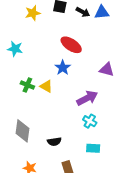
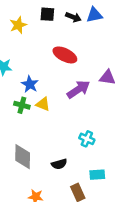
blue star: (63, 68) -> (30, 84), moved
purple arrow: (87, 98) -> (78, 89), moved
cyan cross: (90, 121) -> (87, 139), moved
cyan rectangle: (93, 148) -> (97, 175), moved

